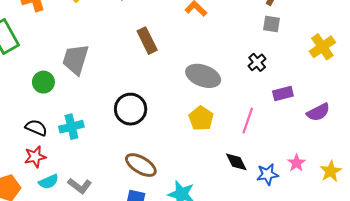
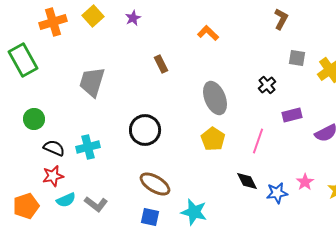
gray square: (272, 24) -> (297, 58), moved
brown rectangle: (147, 41) -> (161, 64), size x0.7
gray ellipse: (203, 76) -> (215, 98), turned 48
green circle: (43, 82) -> (34, 119), moved

